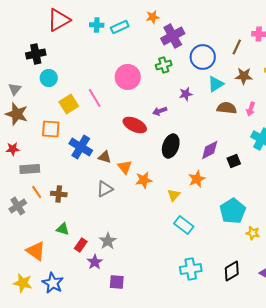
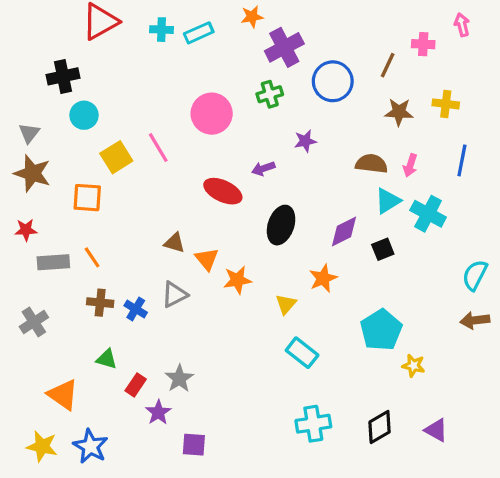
cyan triangle: (216, 84) -> (388, 201), moved
blue cross: (81, 147) -> (136, 309), moved, size x0.6
orange line: (37, 192) -> (92, 257), moved

